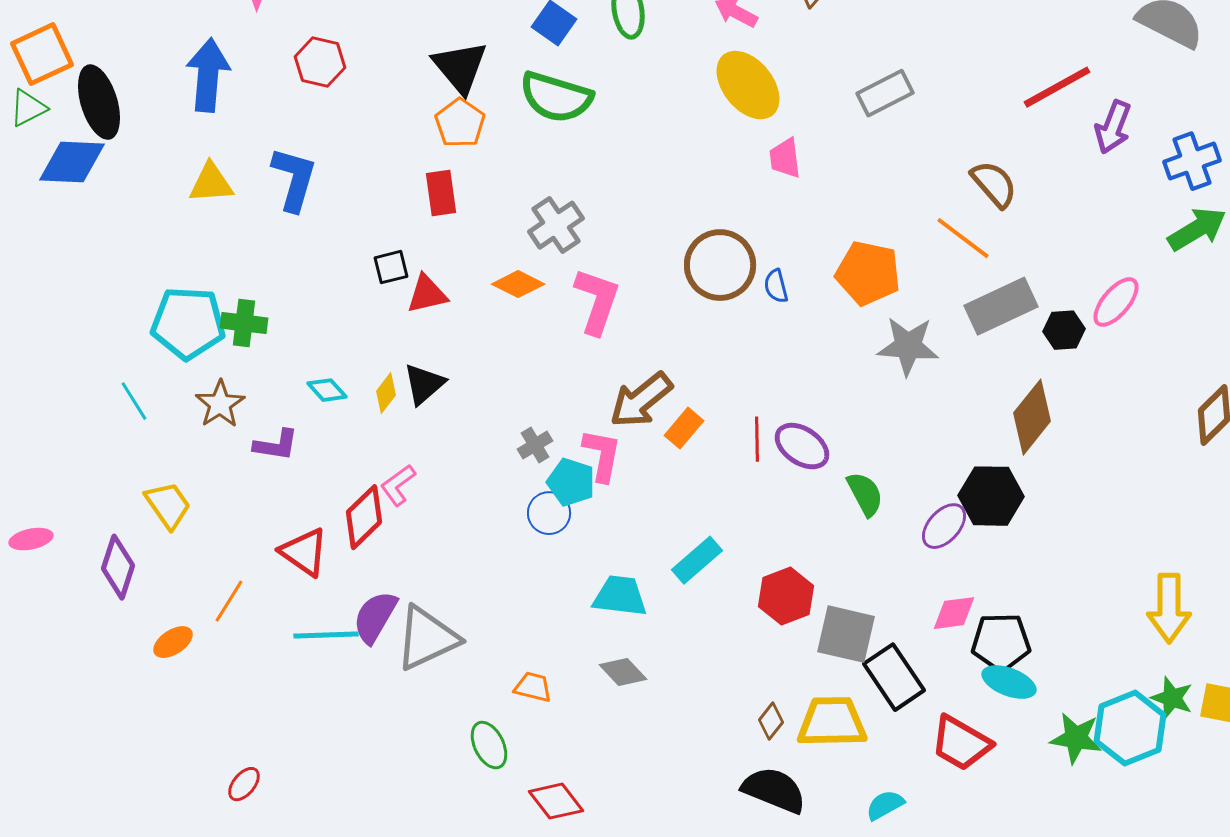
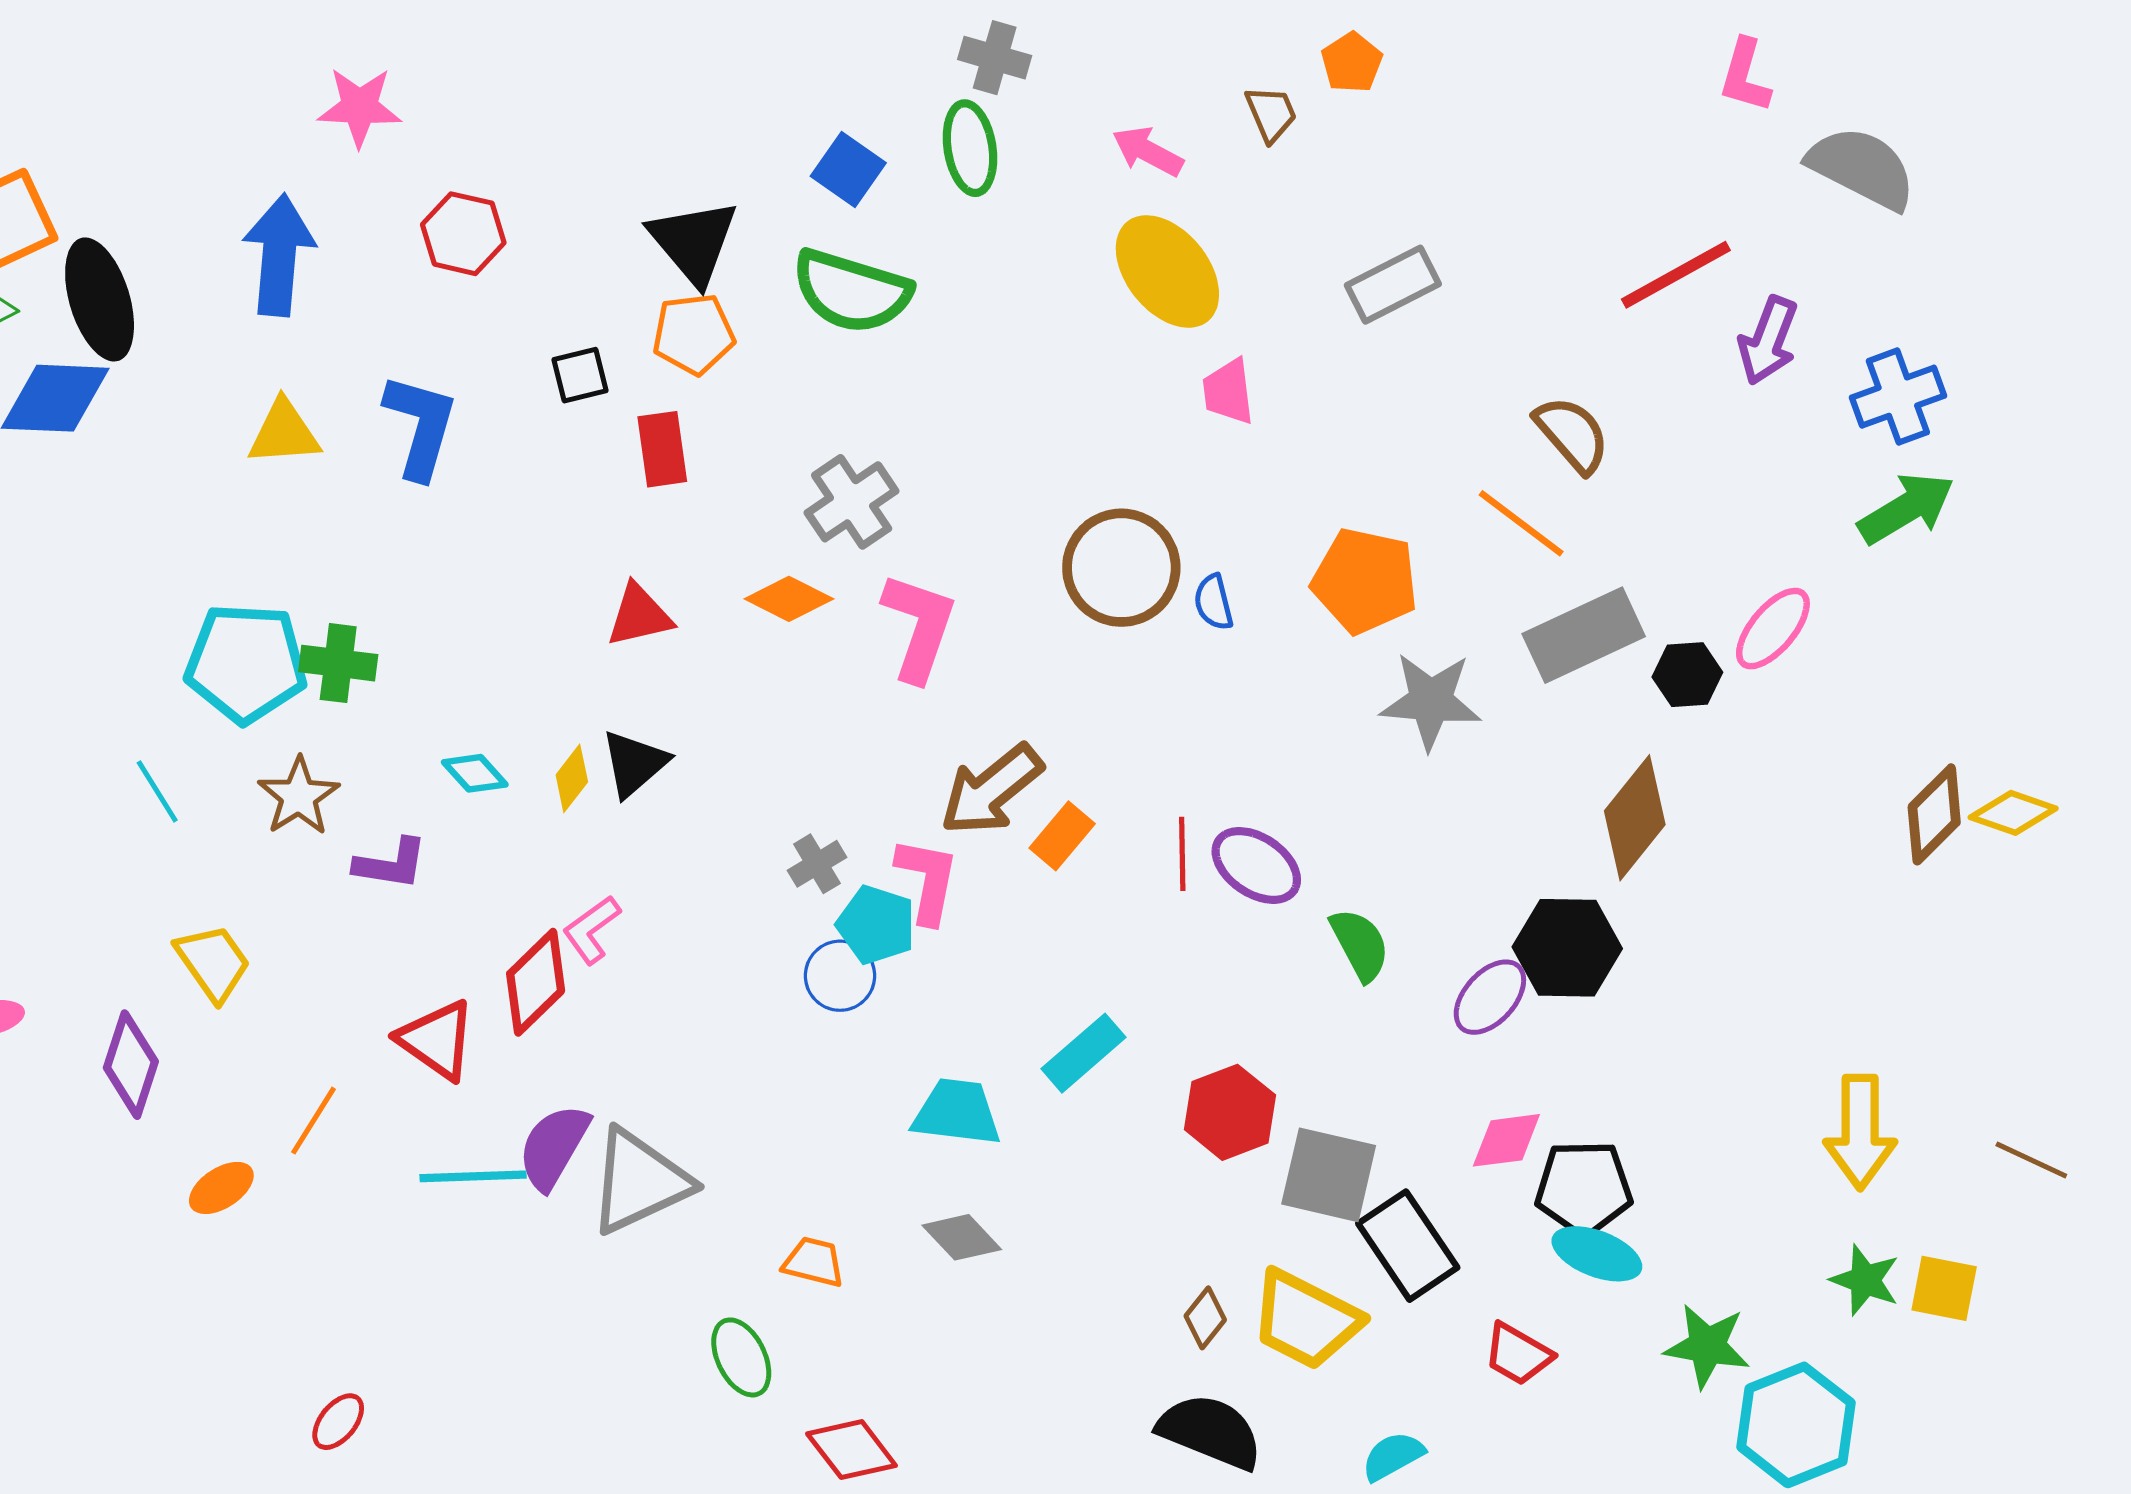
orange pentagon: (460, 123) -> (694, 334), turned 30
black square: (391, 267) -> (580, 375), moved
yellow trapezoid: (832, 722) -> (1306, 1320), turned -152
cyan hexagon: (1130, 728) -> (1796, 1425), moved
red trapezoid: (961, 743) -> (1518, 1354), size x0.7

